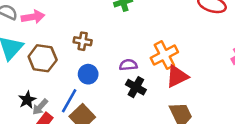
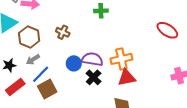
purple semicircle: (128, 65) -> (92, 59), size x1.5
blue circle: (88, 74) -> (74, 63), moved
gray arrow: (40, 107) -> (33, 60), moved

